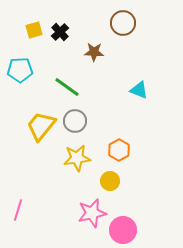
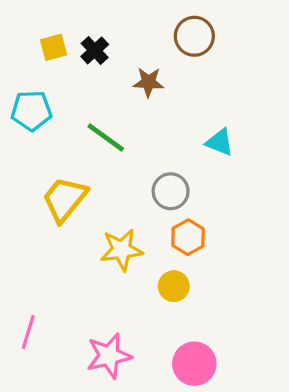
gray circle: (75, 121) -> (171, 191), moved
pink star: (92, 213) -> (109, 356), moved

